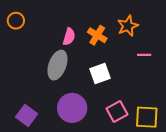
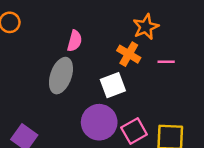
orange cross: (97, 35) -> (129, 54), moved
purple circle: (72, 108) -> (99, 122), moved

